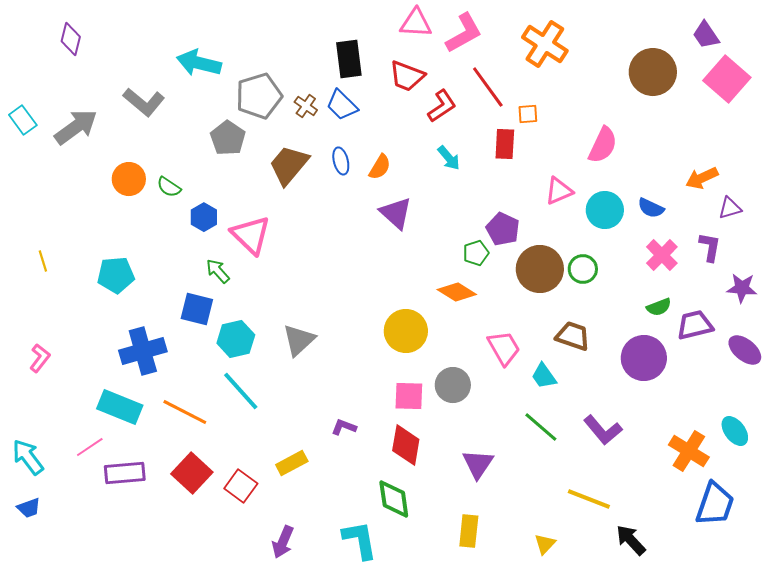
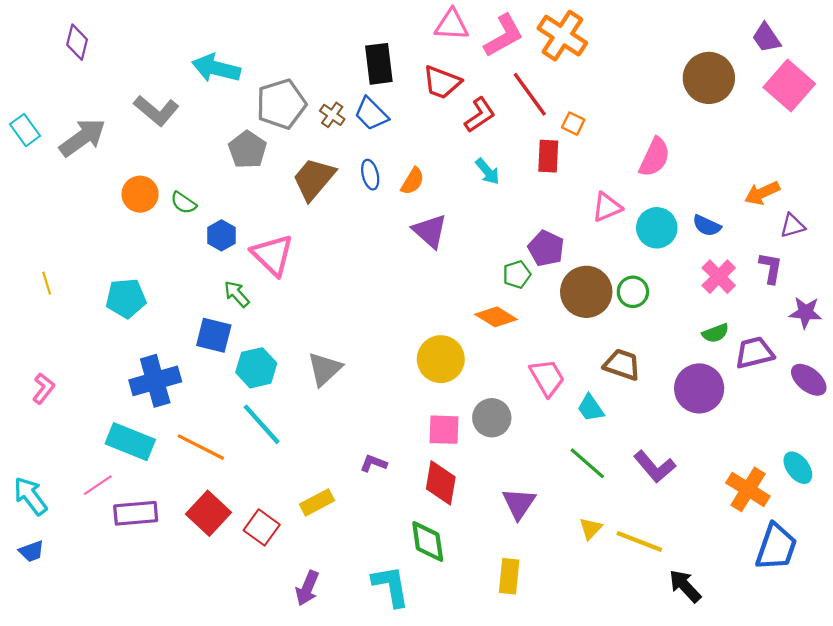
orange cross: (545, 44) -> (562, 36), moved
orange square: (528, 114) -> (573, 124), turned 30
yellow triangle: (545, 544) -> (591, 528), moved

